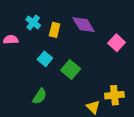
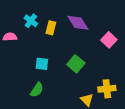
cyan square: (45, 59) -> (42, 64), moved, turned -32
green square: (71, 70) -> (76, 64), moved

